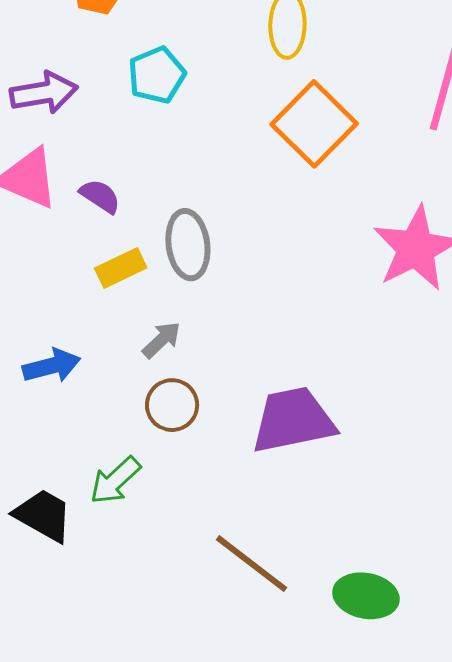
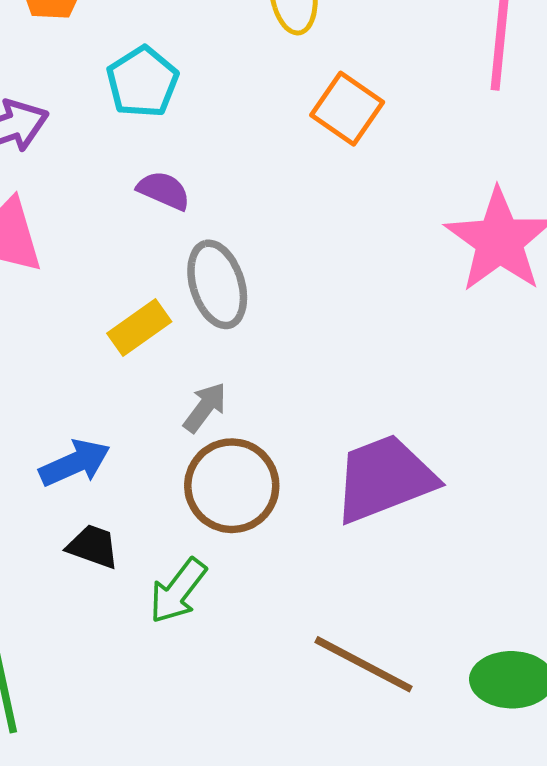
orange square: (314, 124) -> (347, 109), size x0.7
purple semicircle: (100, 196) -> (164, 190), moved
brown circle: (172, 405) -> (232, 486), size x1.4
black trapezoid: (43, 515) -> (93, 546), moved, size x0.7

